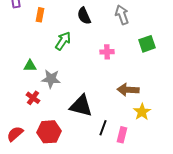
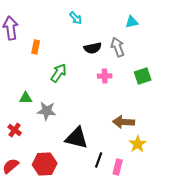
black semicircle: (84, 16) -> (93, 48), moved, turned -78
pink cross: (107, 52) -> (105, 76), moved
red cross: (33, 98) -> (15, 130), moved

